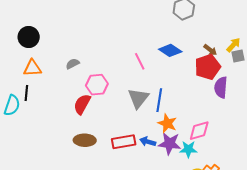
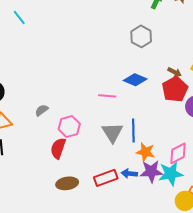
pink line: (140, 61) -> (107, 96), turned -48
cyan star: (188, 149) -> (171, 174), size x1.4

